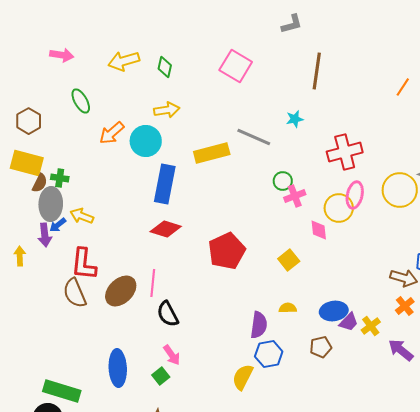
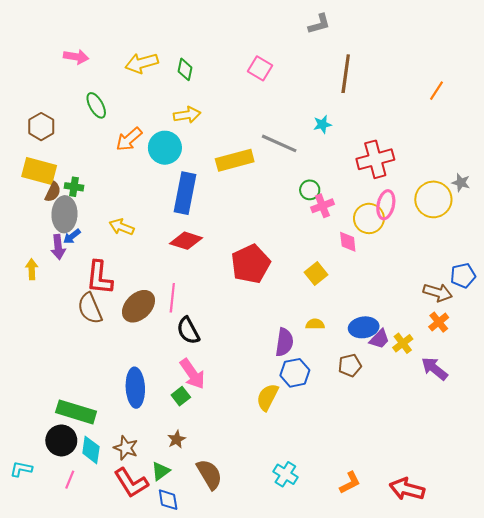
pink square: (236, 66) -> (260, 68), size x0.7
yellow arrow: (82, 216) -> (122, 227), moved
pink arrow: (172, 355) -> (192, 374), size x1.4

